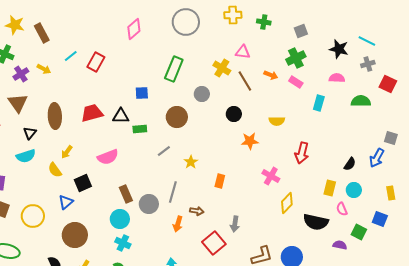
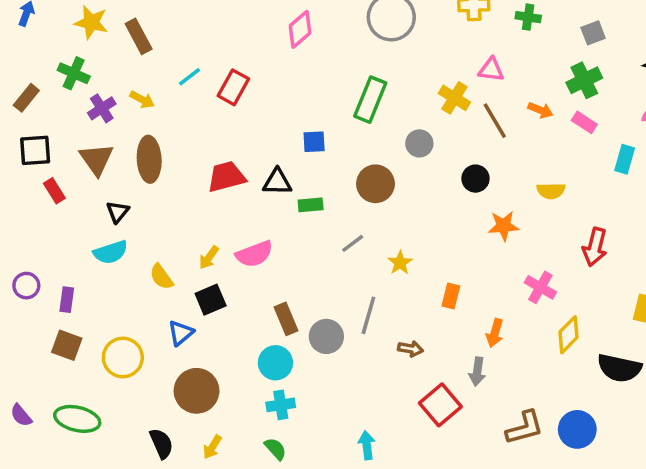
brown ellipse: (55, 116) -> (149, 159), moved
yellow arrow: (67, 152) -> (209, 257), moved
orange arrow: (178, 224) -> (495, 333), moved
cyan cross: (123, 243) -> (281, 405), turned -35

